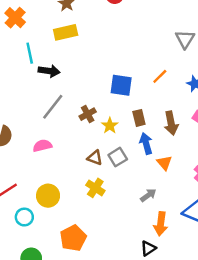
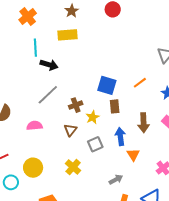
brown rectangle: (139, 118) -> (115, 106), moved
brown triangle: (95, 158) -> (70, 130), moved, turned 40

